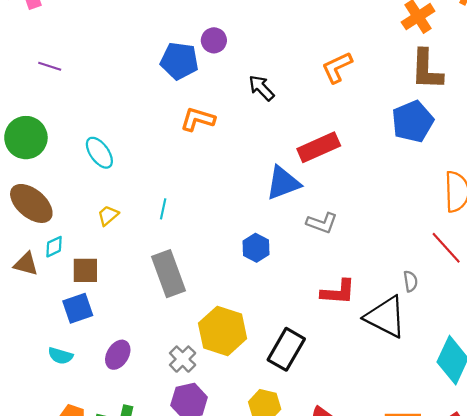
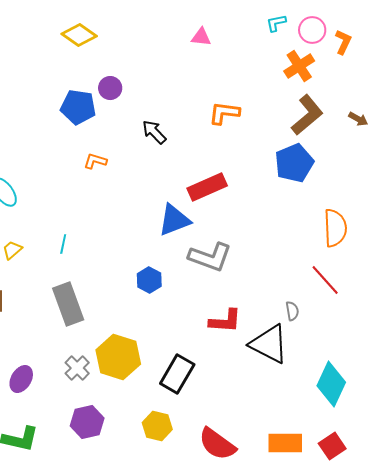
orange L-shape: (337, 67) -> (224, 113), turned 32
brown L-shape: (427, 70) -> (307, 115), turned -132
orange L-shape: (198, 119) -> (95, 161), size x0.7
gray L-shape: (322, 223) -> (210, 257), size x1.5
gray cross: (183, 359) -> (77, 368), moved

